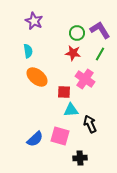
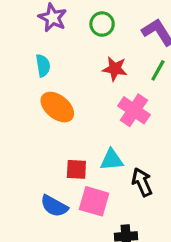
green circle: (77, 33) -> (102, 24), moved
red square: (64, 92) -> (76, 169), moved
blue semicircle: (35, 139) -> (54, 206), turned 72

